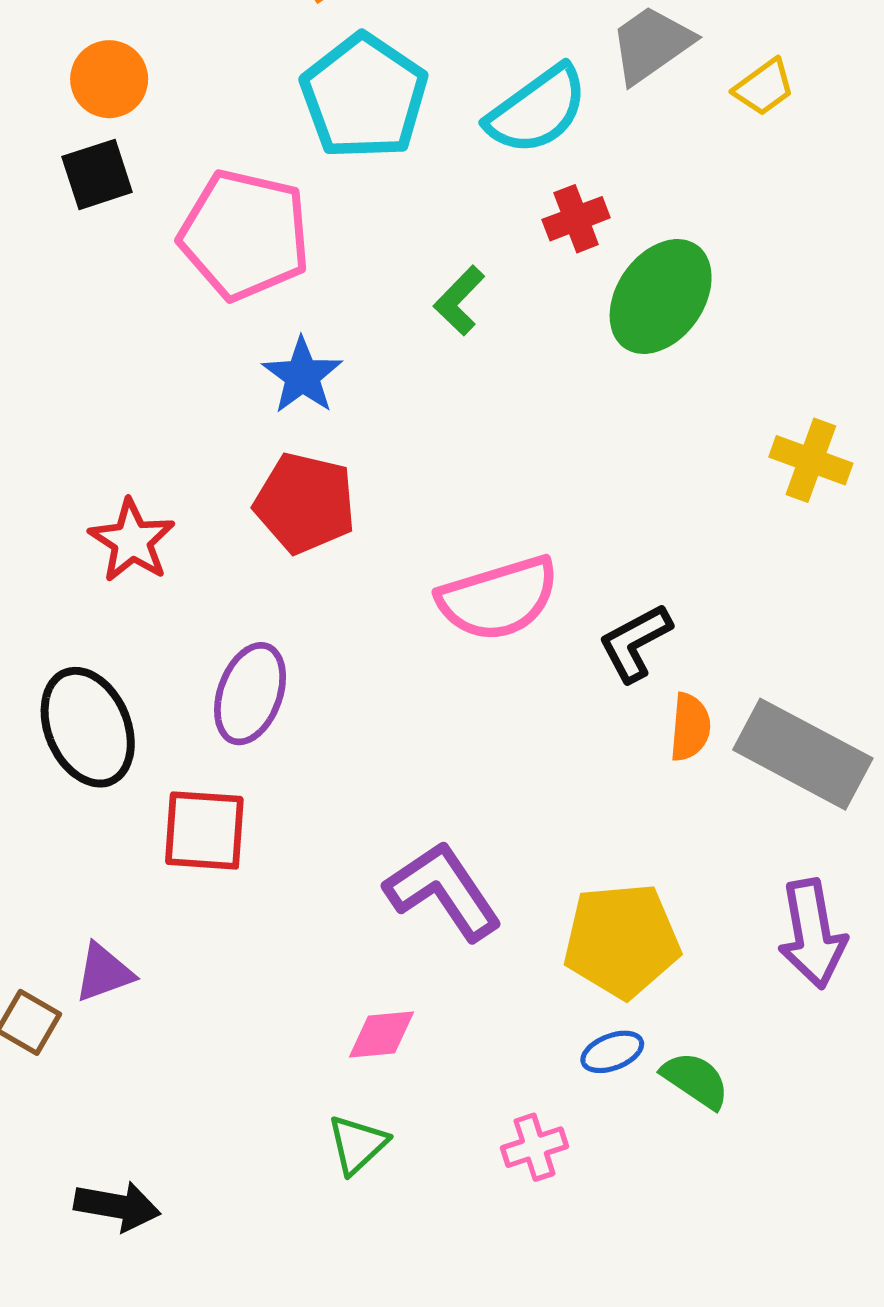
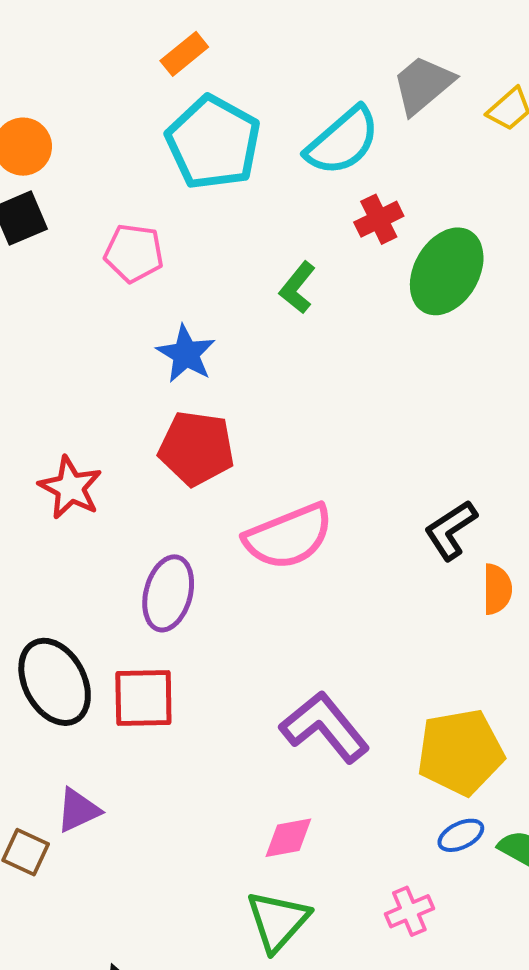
pink pentagon: (245, 235) -> (134, 253), size x0.6
pink semicircle: (498, 598) -> (289, 536), moved
black ellipse: (88, 727) -> (55, 682), moved
green triangle: (357, 1144) -> (278, 921), size x1.4

